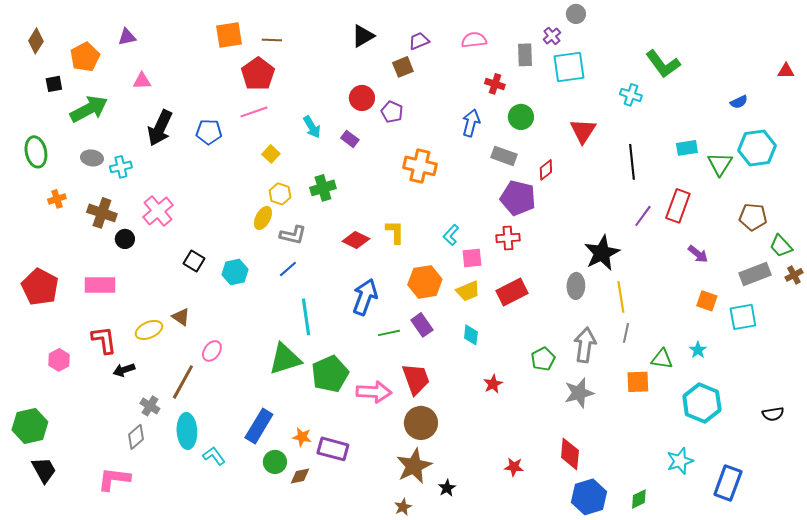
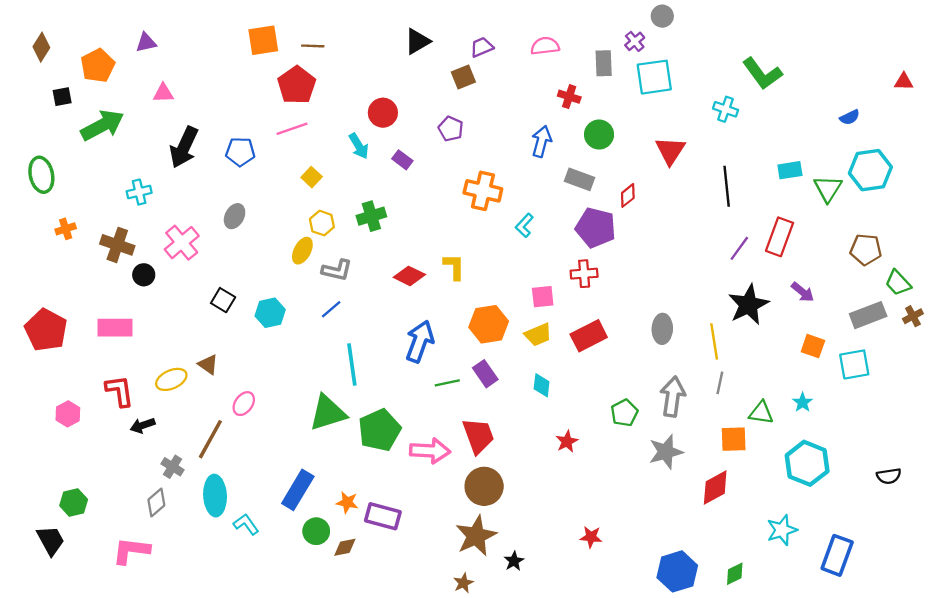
red circle: (362, 98) -> (383, 113), moved
gray ellipse: (92, 158) -> (235, 216), moved, turned -70
cyan L-shape: (451, 235) -> (524, 225), moved
black star: (602, 253) -> (749, 305), moved
green hexagon: (30, 426) -> (74, 502), moved, size x0.7
red diamond: (570, 454) -> (715, 488), moved, turned 56

